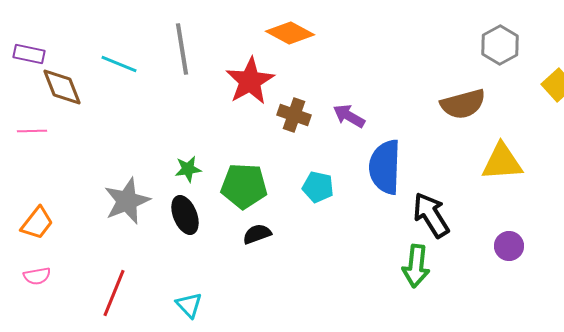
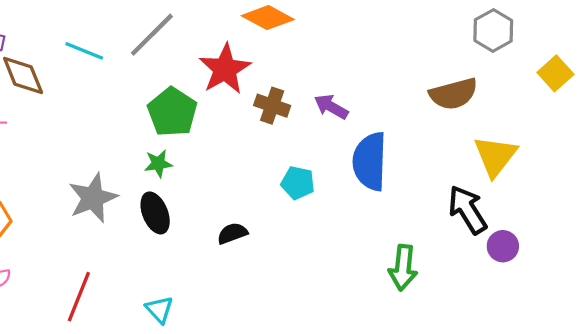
gray line: (182, 49) -> (152, 35), turned 54
yellow triangle: (502, 162) -> (495, 156), turned -48
green pentagon: (244, 186) -> (172, 112), moved, turned 30
black arrow: (431, 215) -> (467, 210), moved

